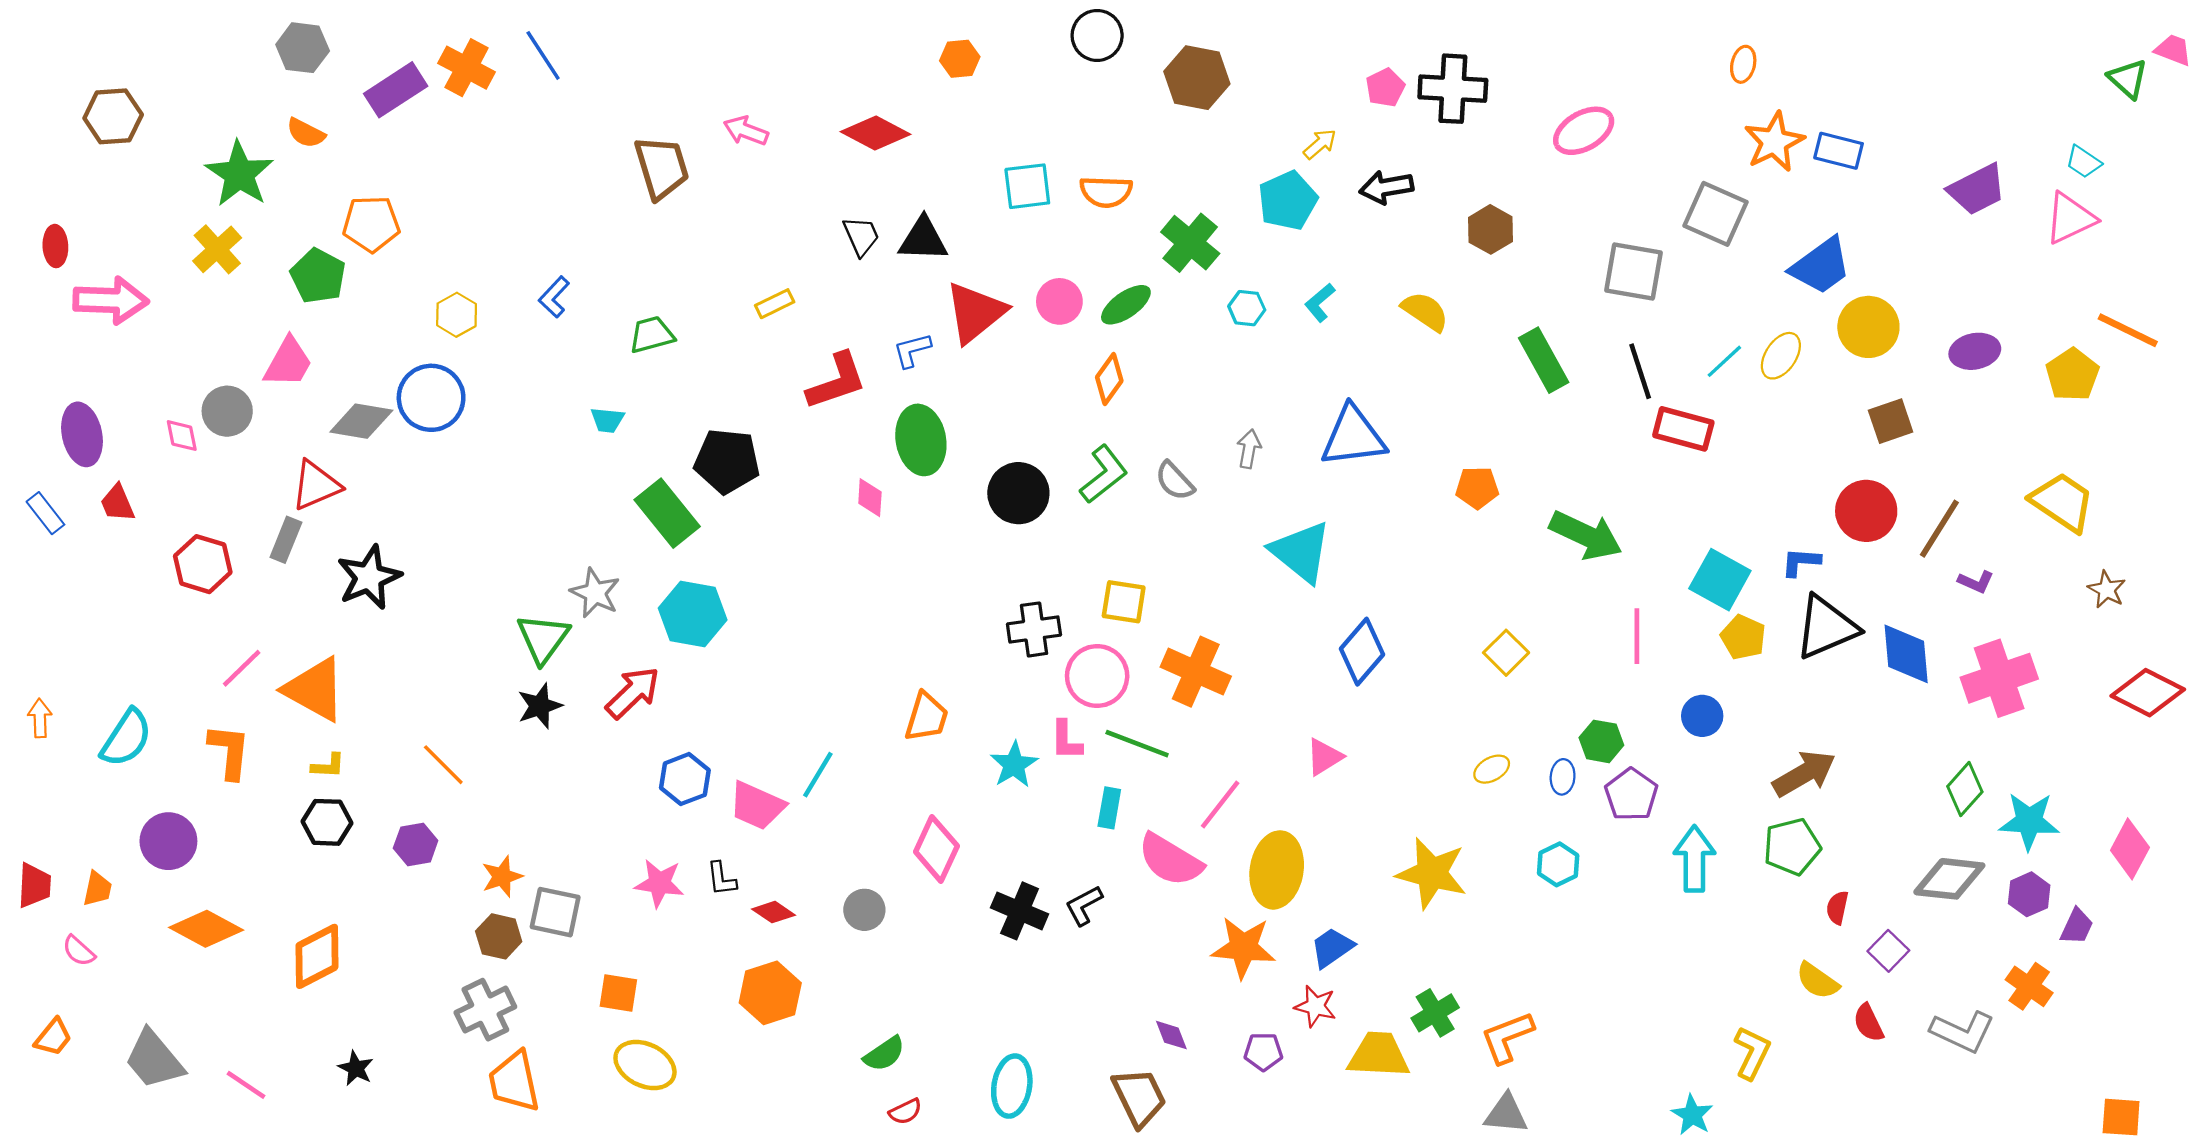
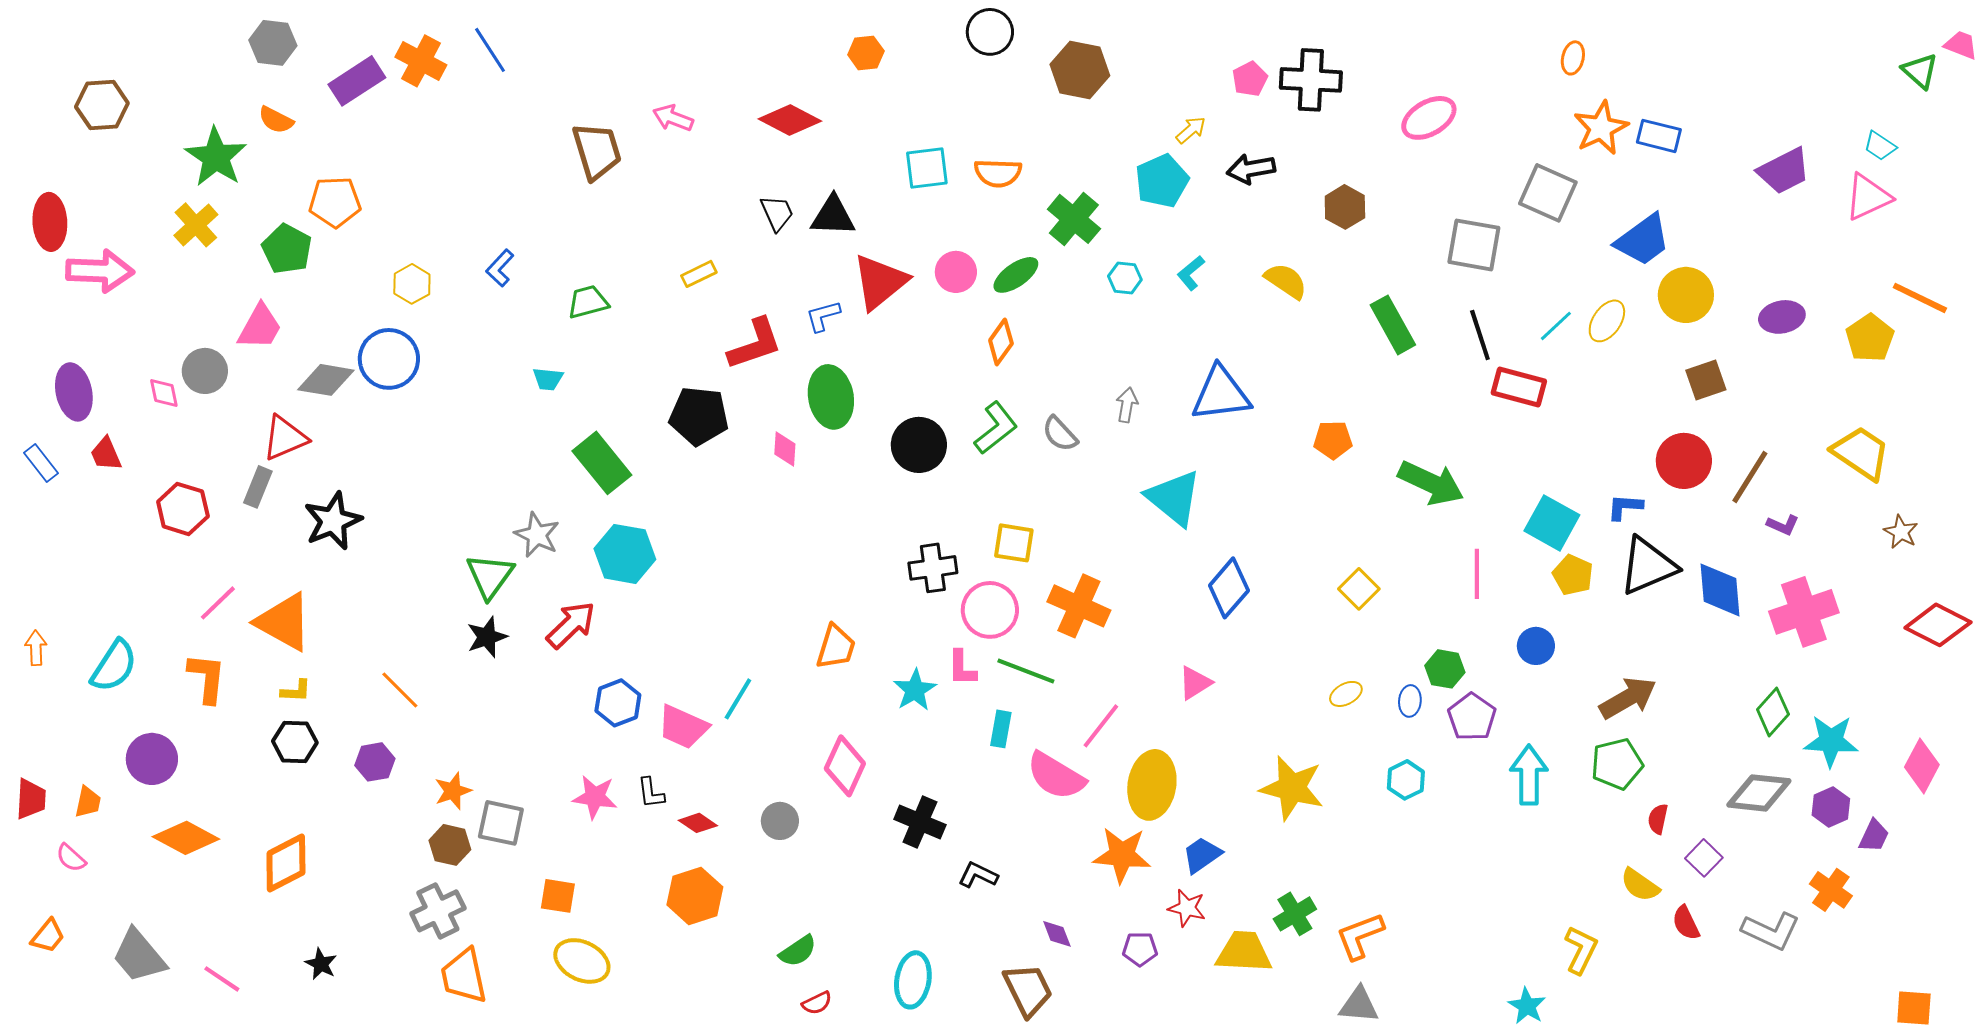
red ellipse: (55, 246) -> (50, 222), size x1.5
black pentagon: (727, 461) -> (699, 416), moved
black L-shape: (1084, 905) -> (978, 875), moved, turned 54

